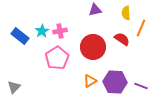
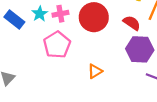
red circle: (93, 47) -> (94, 17), moved
purple hexagon: (115, 82) -> (140, 49), moved

